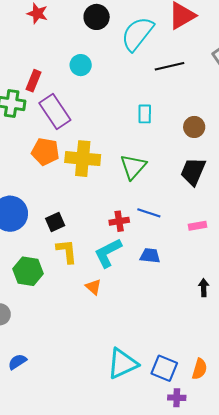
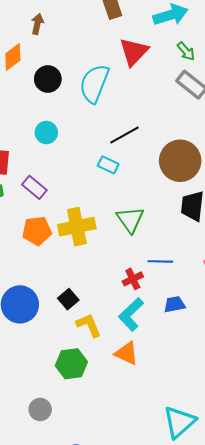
black line: (170, 66) -> (124, 135), moved
purple rectangle: (55, 112) -> (34, 187), size x0.7
cyan rectangle: (145, 114) -> (108, 165), moved, turned -48
brown circle: (194, 127) -> (180, 161), size x1.8
green hexagon: (28, 271) -> (71, 364), moved
orange triangle: (93, 287) -> (127, 353), size x1.4

